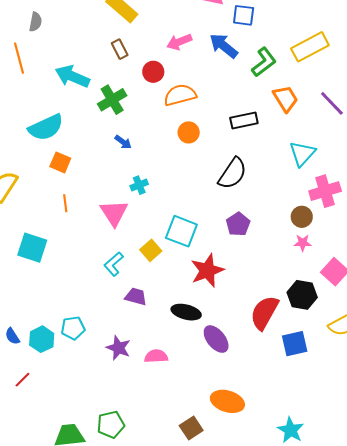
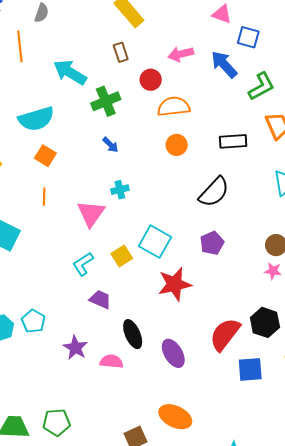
black ellipse: (186, 312) -> (133, 334), moved, turned 44
cyan pentagon: (73, 328) -> (33, 321), turned 30

